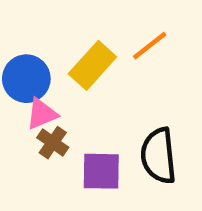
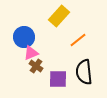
orange line: (150, 46) -> (78, 40), moved
yellow rectangle: (92, 65) -> (59, 16), moved

